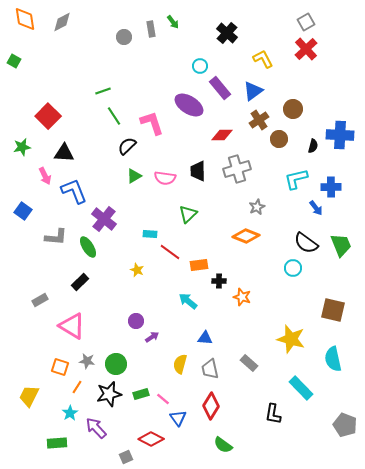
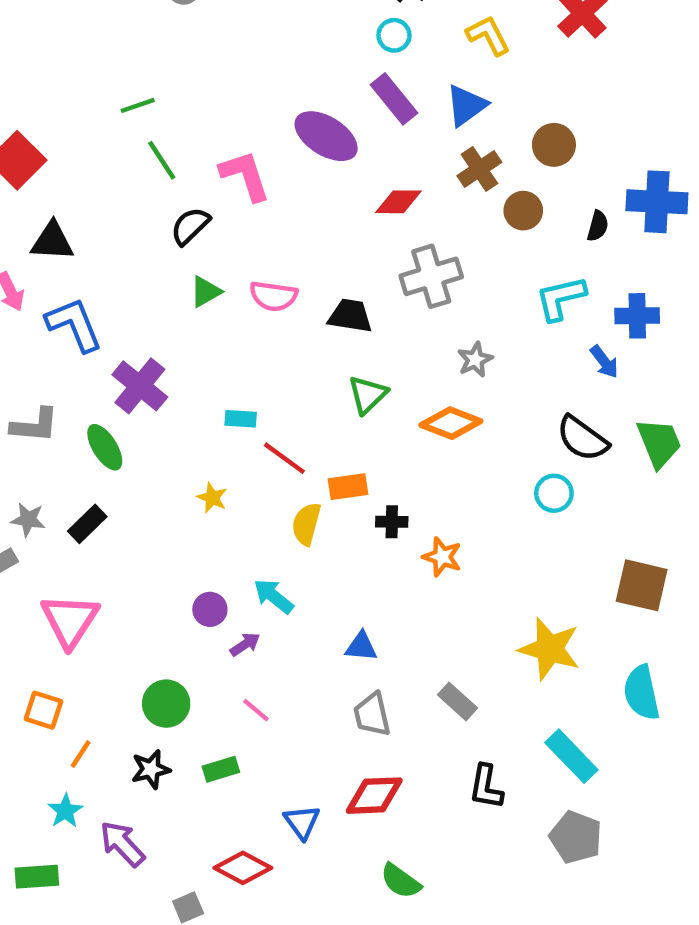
cyan circle: (200, 66) -> (394, 35), moved
black trapezoid: (198, 171) -> (350, 316), moved, turned 100
green triangle: (188, 214) -> (368, 395), moved
cyan arrow: (188, 301) -> (273, 596), moved
pink triangle: (72, 326) -> (70, 620), turned 32
gray star: (87, 361) -> (28, 520), moved
yellow semicircle: (180, 364) -> (306, 524), moved
black star: (109, 394) -> (151, 769), size x0.7
pink line: (163, 399) -> (256, 710), moved
red diamond: (211, 406) -> (374, 796), turned 56
black L-shape: (273, 414) -> (486, 787), moved
gray pentagon: (345, 425) -> (576, 837), moved

